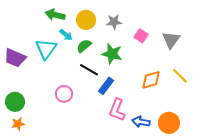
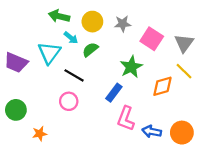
pink square: (141, 36) -> (152, 39), size x1.5
green star: (112, 54) -> (131, 67), moved, turned 30
black line: (89, 70) -> (74, 75), moved
yellow line: (180, 76) -> (184, 71), moved
orange star: (18, 124) -> (40, 134), moved

